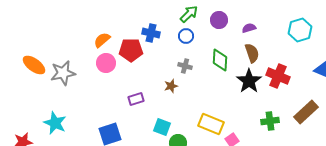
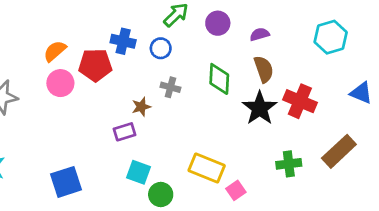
blue circle: (186, 36) -> (161, 48), moved
brown star: (171, 86) -> (141, 107), moved
purple rectangle: (136, 99) -> (124, 132), moved

